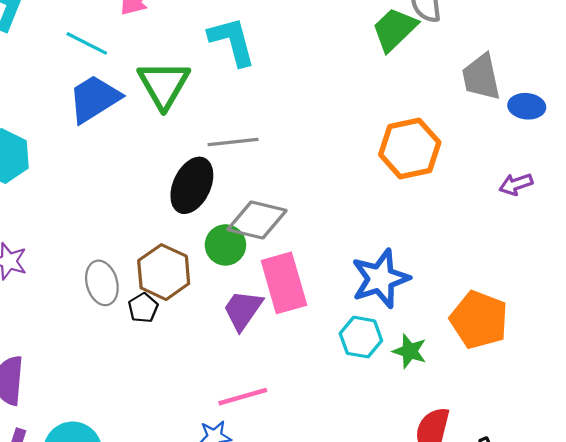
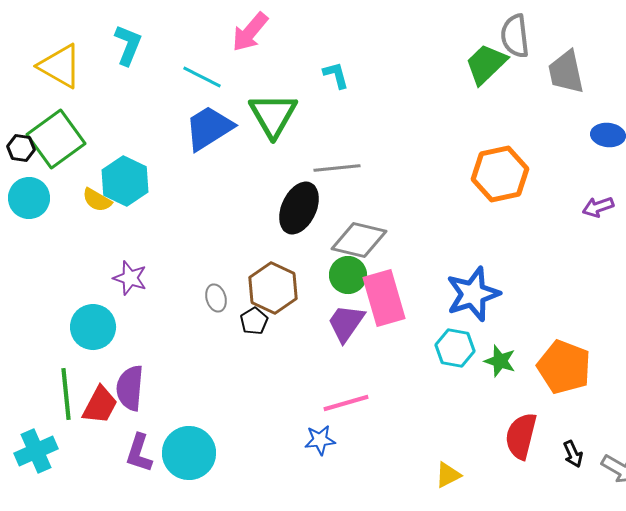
cyan L-shape: (232, 41) -> (336, 75), size x0.6
gray trapezoid: (481, 77) -> (566, 72), moved
green circle: (225, 245) -> (348, 275), moved
gray ellipse: (102, 283) -> (216, 298), size x0.7
orange pentagon: (479, 320) -> (564, 367), moved

